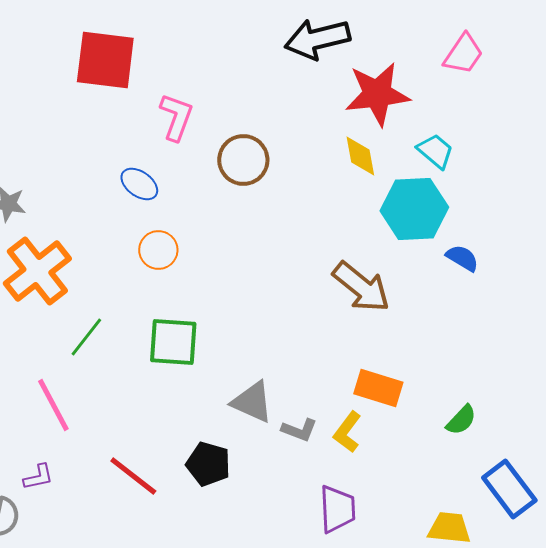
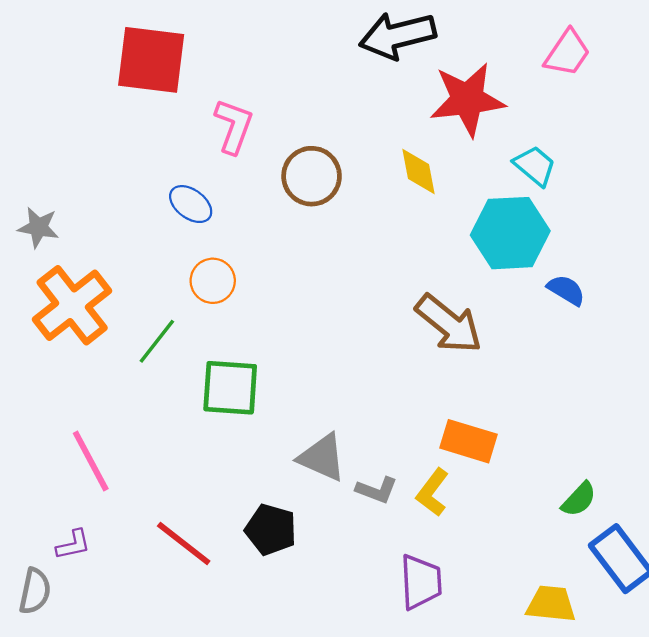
yellow diamond: (360, 156) -> (418, 172), moved
green line: (86, 337) -> (157, 341), moved
green semicircle: (461, 420) -> (579, 499), moved

